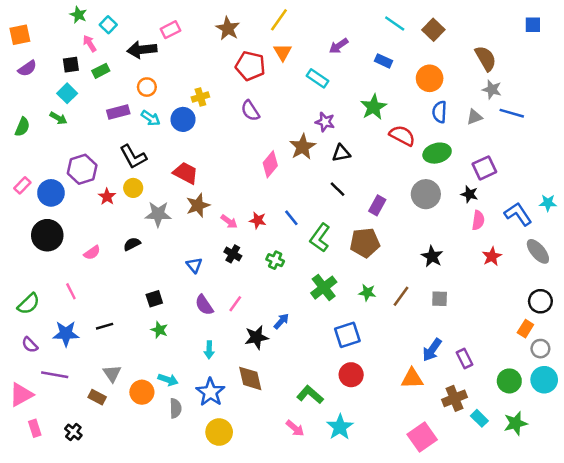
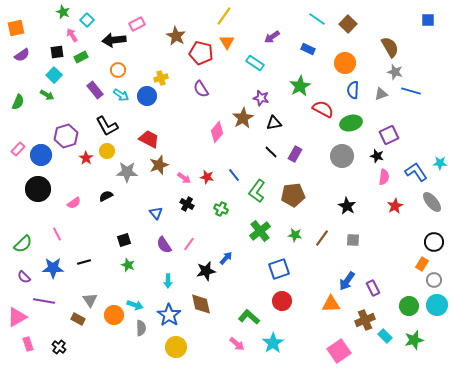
brown star: (228, 28) -> (176, 36), moved
purple rectangle: (118, 112) -> (95, 90), turned 66
purple rectangle: (377, 205) -> (295, 154), moved

